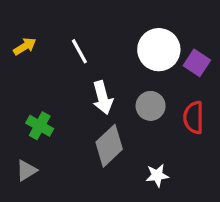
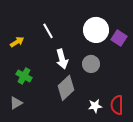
yellow arrow: (25, 46) -> (17, 42), moved
red semicircle: (194, 118) -> (117, 105), moved

